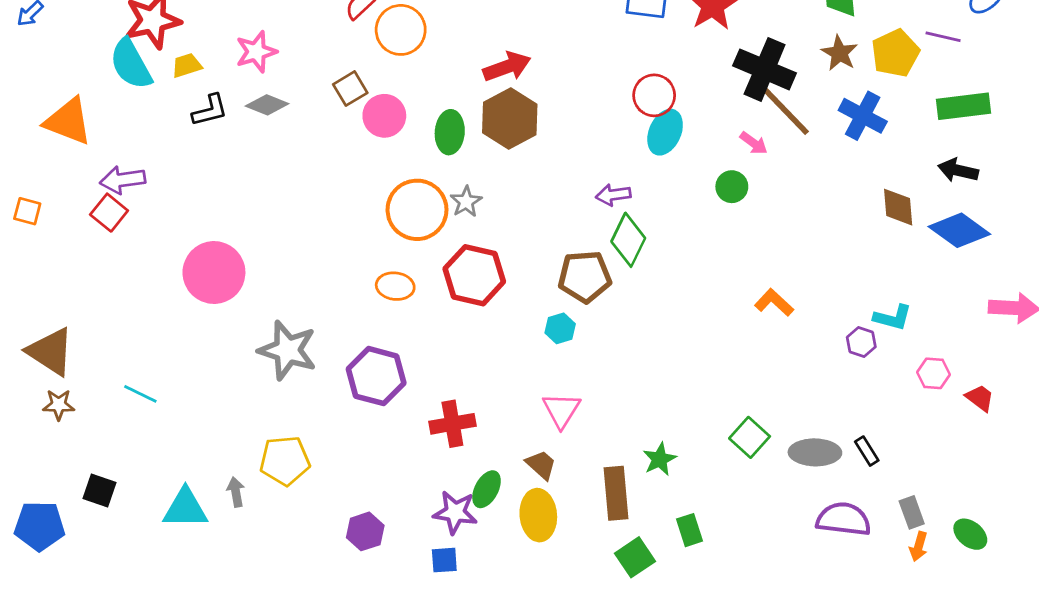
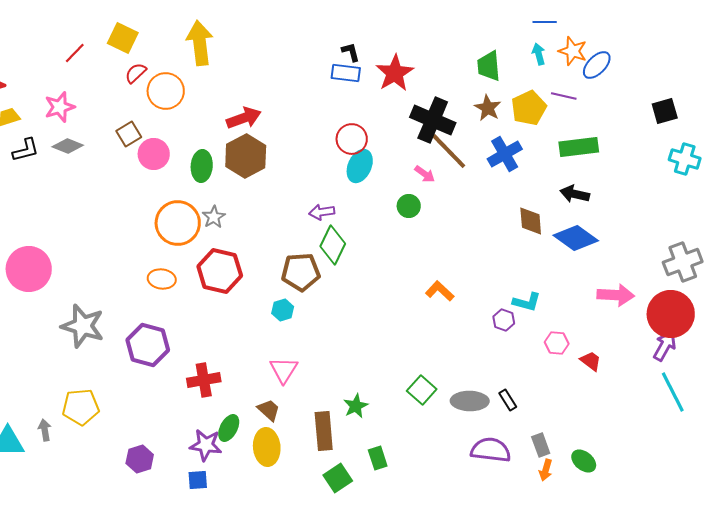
blue cross: (863, 116) -> (505, 154), turned 32

